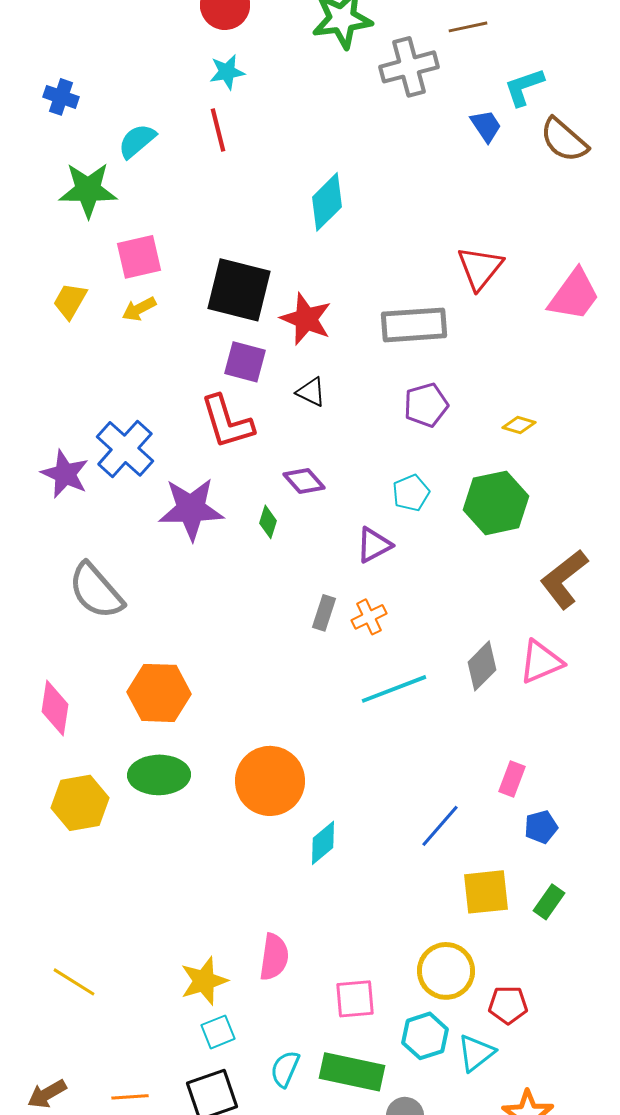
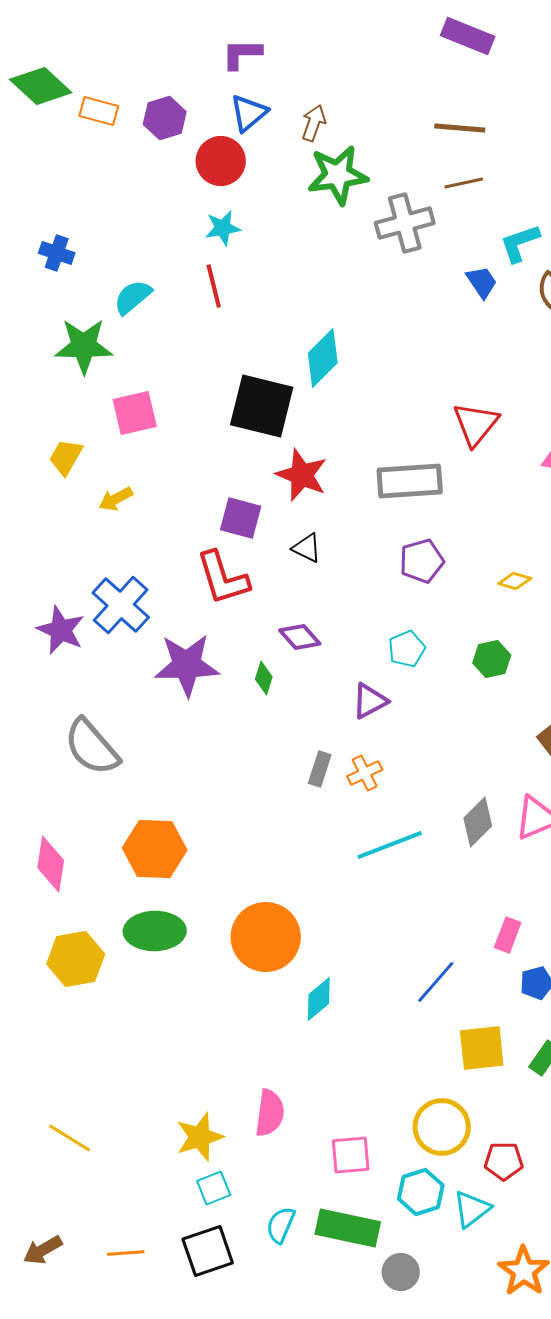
black square: (239, 290) -> (262, 406), moved
yellow arrow: (139, 309) -> (116, 499), moved
green hexagon: (496, 503) -> (492, 659), size x0.6

